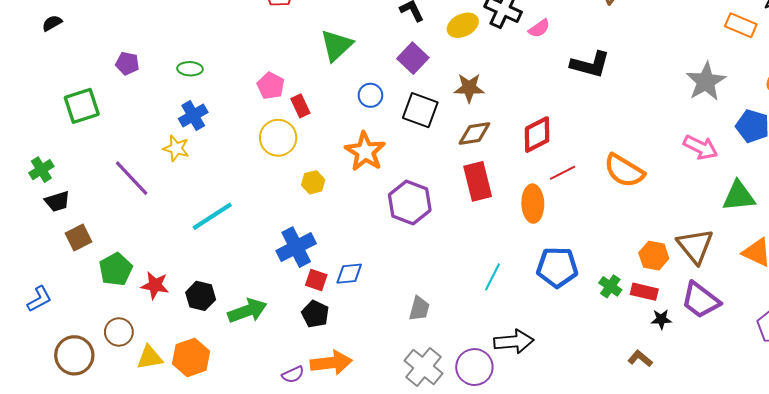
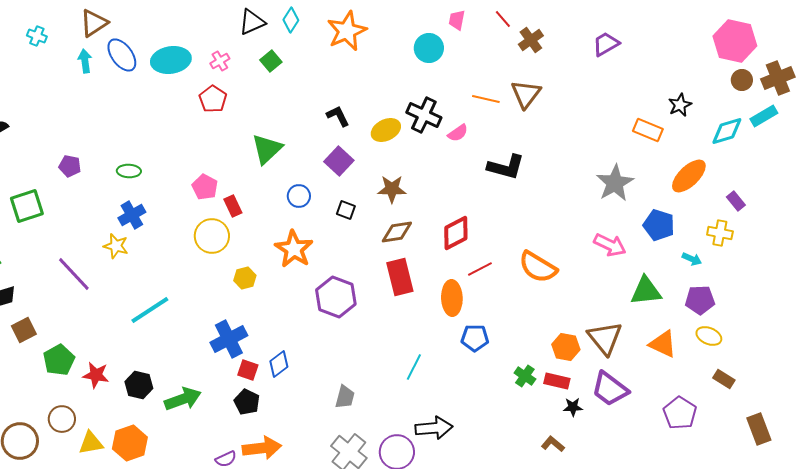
black square: (420, 110) -> (346, 210), size x0.6
blue pentagon: (557, 267) -> (475, 338), moved, size x0.7
blue diamond: (349, 274) -> (279, 364), turned -32

